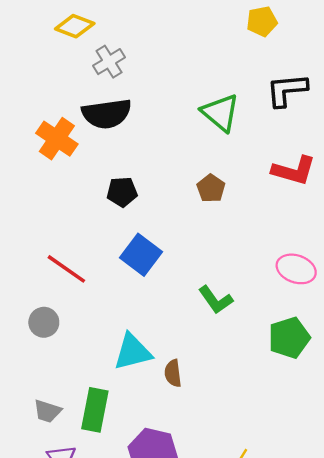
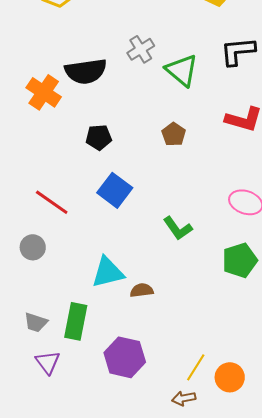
gray cross: (109, 62) -> (141, 49), moved
brown semicircle: (173, 373) -> (142, 290), turned 90

